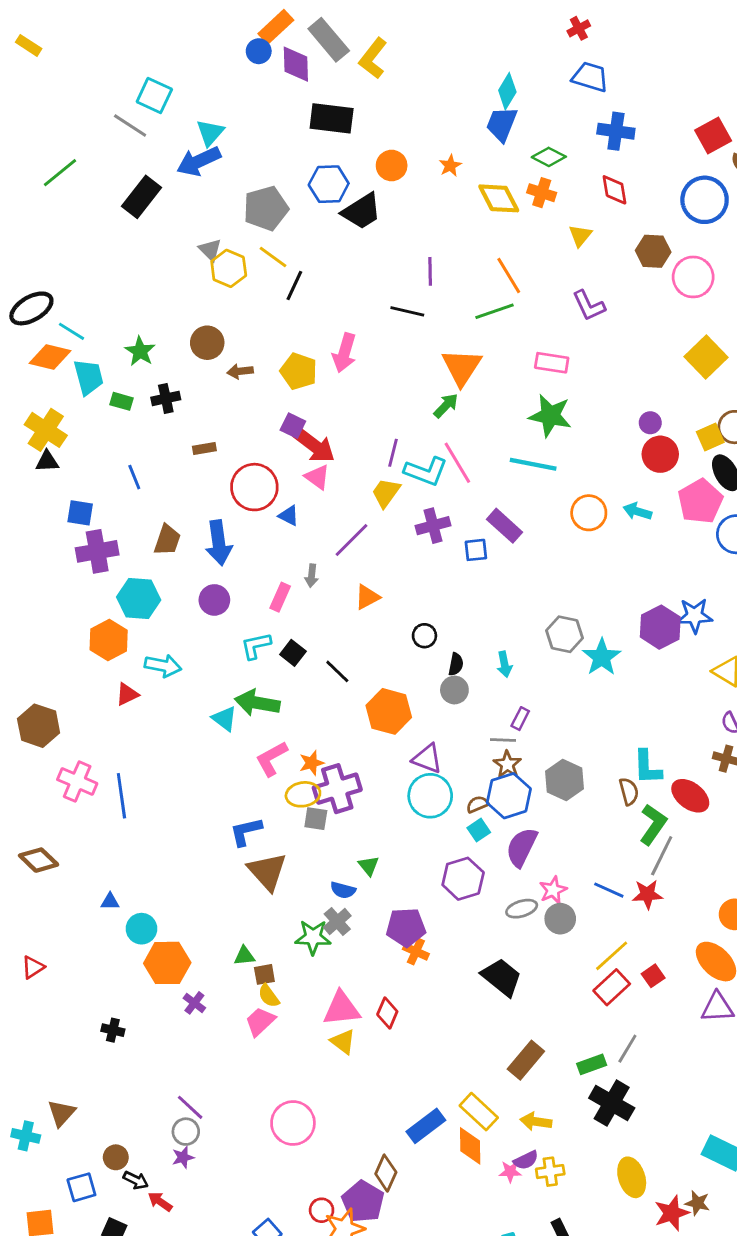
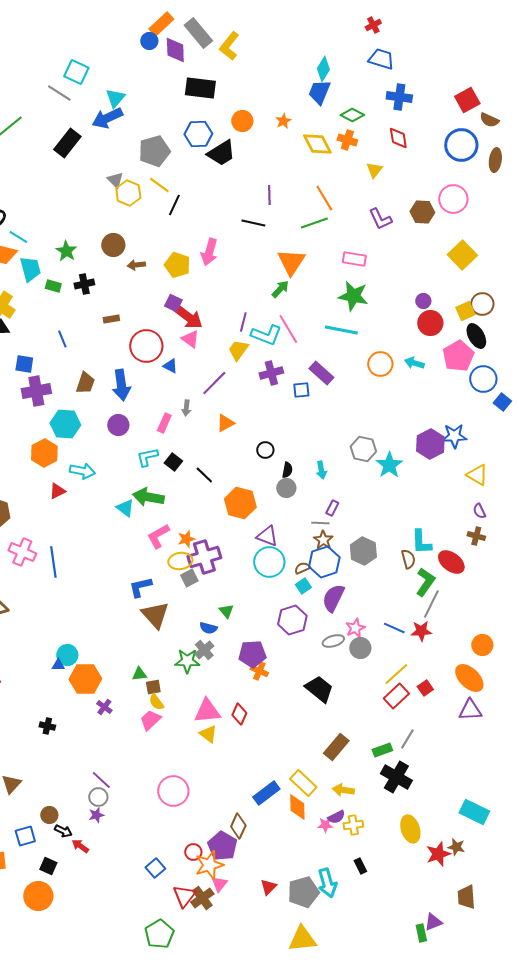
brown hexagon: (653, 251) -> (422, 212), moved
gray square: (316, 819) -> (189, 578), turned -36
blue triangle: (110, 902) -> (58, 665), moved

